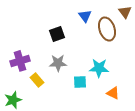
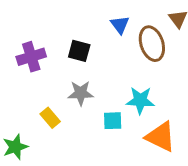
black square: (57, 34) -> (79, 51), turned 35
purple cross: (20, 61) -> (31, 57), moved
orange triangle: (113, 93) -> (161, 137), size x1.6

